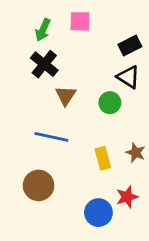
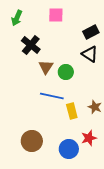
green arrow: (43, 30) -> (17, 18), moved
green circle: (110, 103) -> (66, 72), moved
blue line: (51, 137) -> (52, 96), moved
brown circle: (39, 185) -> (32, 141), moved

